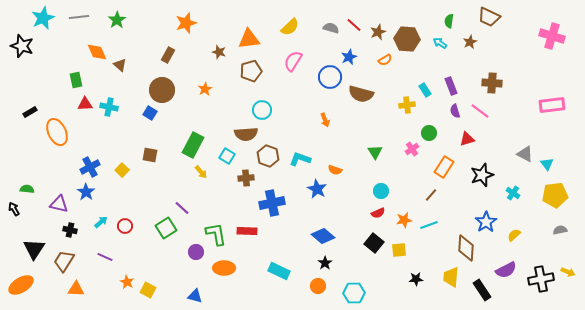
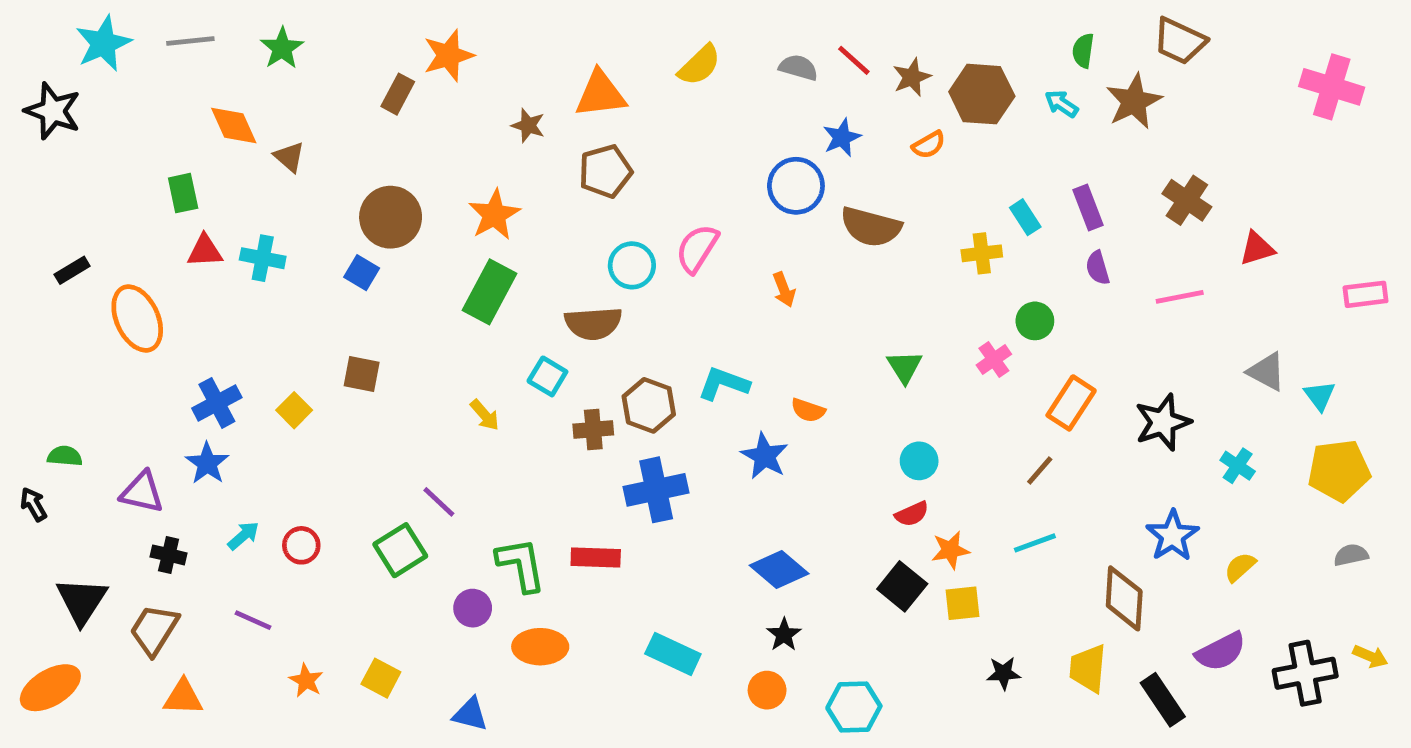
brown star: (470, 42) -> (1134, 101), size x1.6
brown rectangle: (168, 55) -> (398, 94), moved
pink semicircle: (293, 61) -> (697, 249), moved
brown cross: (492, 83) -> (1187, 200), turned 30
orange star: (205, 89) -> (494, 215), size x1.5
pink rectangle: (552, 105) -> (1365, 294), moved, size x0.7
pink line: (480, 111) -> (1180, 297), moved, turned -48
red triangle: (467, 139) -> (1257, 249), moved
green rectangle: (193, 145) -> (490, 292), moved
brown hexagon: (268, 156) -> (649, 405), moved
orange star: (404, 220) -> (950, 550), moved
yellow square: (148, 290) -> (381, 678), moved

